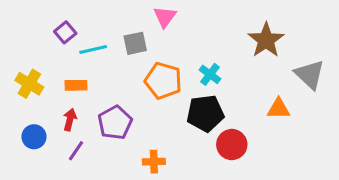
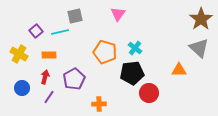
pink triangle: (165, 17) -> (118, 14), moved
purple square: (65, 32) -> (36, 31), moved
brown star: (266, 40) -> (201, 19), moved
gray square: (135, 43) -> (75, 16), moved

